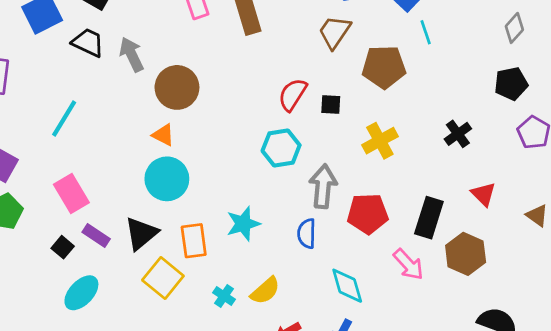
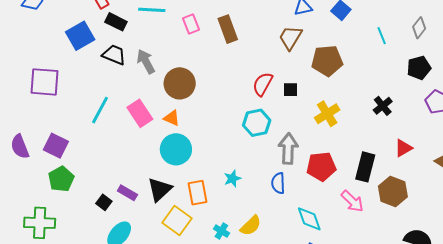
cyan line: (426, 32) -> (382, 36), moved
pink rectangle: (71, 194) -> (140, 113), moved
red triangle: (483, 194) -> (403, 148), turned 48
cyan star: (243, 224) -> (232, 179), size x0.7

